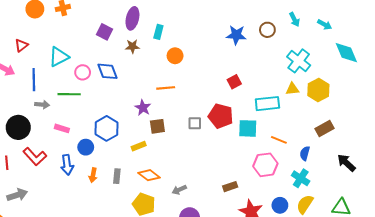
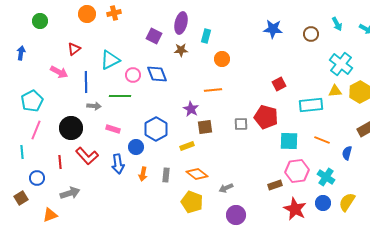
blue star: (236, 35) -> (273, 29), moved
cyan square: (248, 128) -> (289, 141), moved
pink hexagon: (265, 165) -> (297, 171), moved
cyan cross: (301, 178) -> (326, 177), moved

